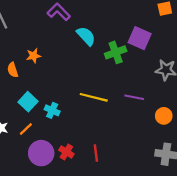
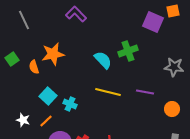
cyan semicircle: (86, 36) -> (103, 60), moved
purple square: (140, 38) -> (153, 22), moved
orange star: (34, 56) -> (53, 54), size x1.6

